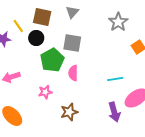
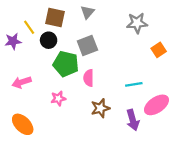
gray star: (118, 22) -> (137, 23), turned 30
gray square: (72, 43) -> (87, 46), turned -30
green pentagon: (52, 60) -> (66, 64), turned -30
brown star: (69, 112) -> (100, 108), moved

